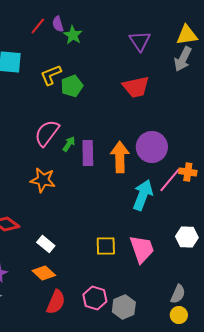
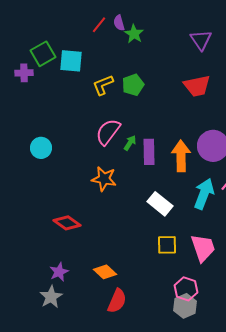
yellow L-shape: (51, 75) -> (103, 85), moved
white rectangle: (46, 244) -> (160, 204), moved, size x1.4
pink hexagon: (95, 298) -> (186, 289), moved

